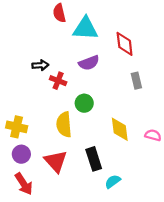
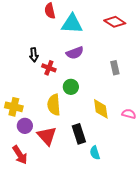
red diamond: (125, 44) -> (115, 22), moved, turned -50
black arrow: (40, 65) -> (34, 55), turned 88
purple circle: (21, 154) -> (25, 126), moved
cyan semicircle: (113, 181) -> (95, 153), turned -72

